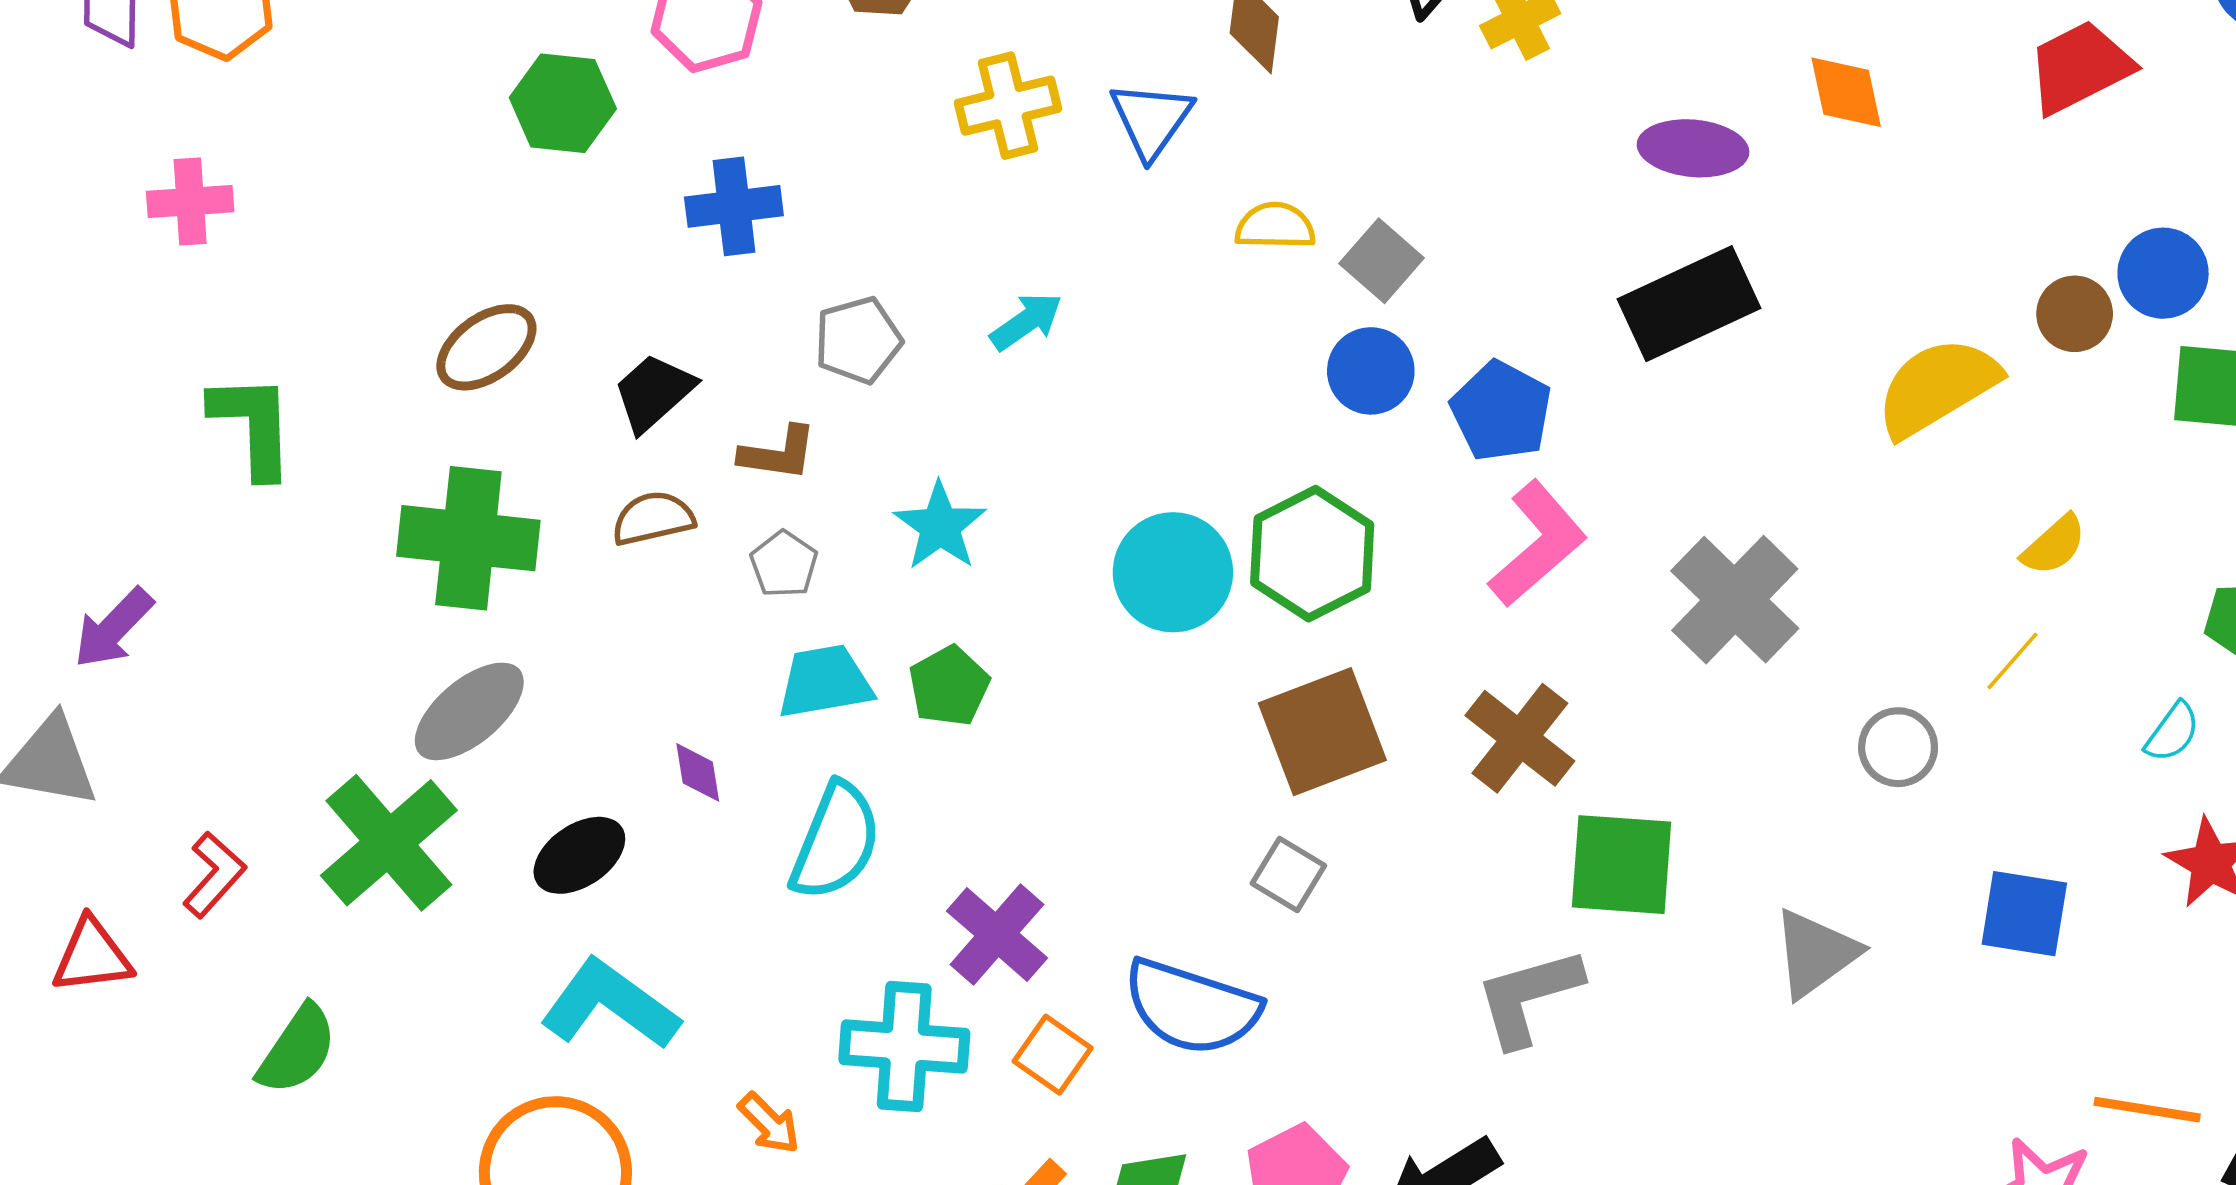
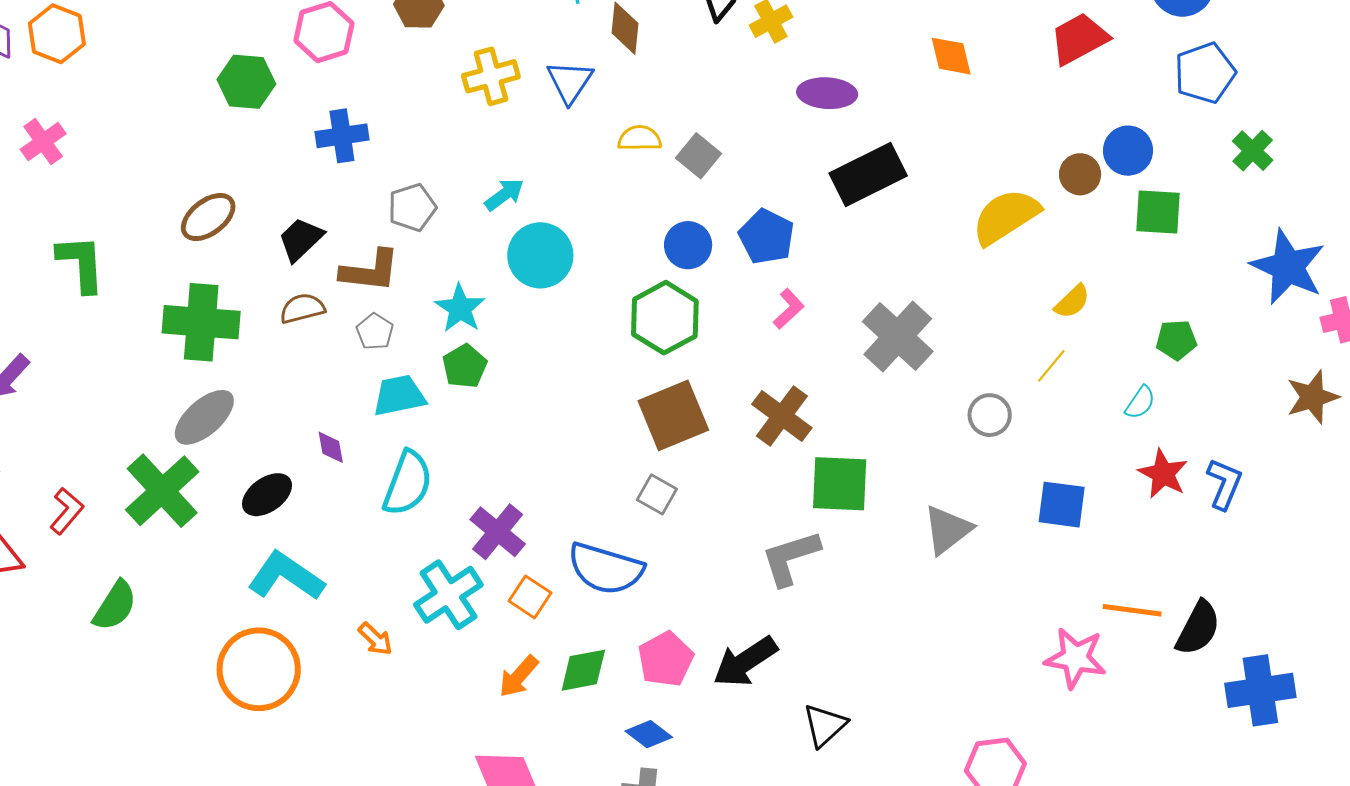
purple ellipse: (1693, 148) -> (827, 93), moved
pink cross: (190, 202) -> (43, 142), turned -30
blue circle: (1371, 371) -> (688, 245), moved
brown L-shape: (778, 453) -> (370, 271), size x1.4
pink L-shape: (1538, 544) -> (789, 309), size x0.6
cyan circle: (1173, 572) -> (540, 255), moved
green pentagon: (949, 686) -> (465, 366), moved
cyan cross: (904, 1047) -> (448, 595), turned -36

